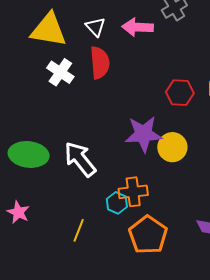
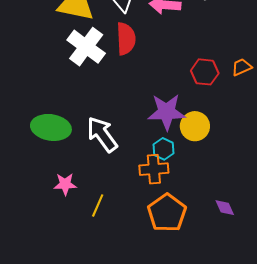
white cross: (60, 72) -> (86, 47), size x1.4
cyan hexagon: (117, 203) -> (163, 149), moved
pink star: (18, 212) -> (65, 184), moved, turned -30

